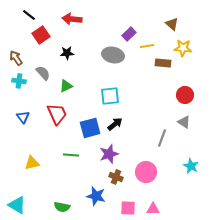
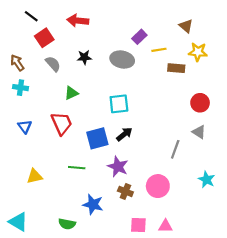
black star: (67, 53) -> (84, 57), moved
gray semicircle: (43, 73) -> (53, 64), moved
purple star: (109, 154) -> (118, 167), turned -30
blue star: (96, 196) -> (93, 204), moved

